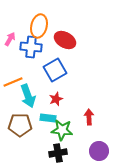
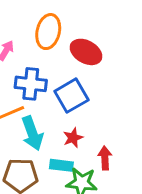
blue cross: (31, 47) -> (31, 84), moved
red arrow: (89, 117) -> (105, 158), moved

